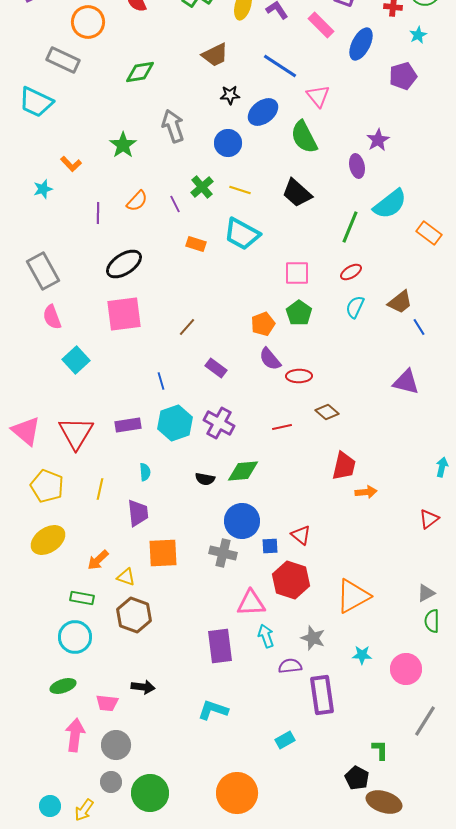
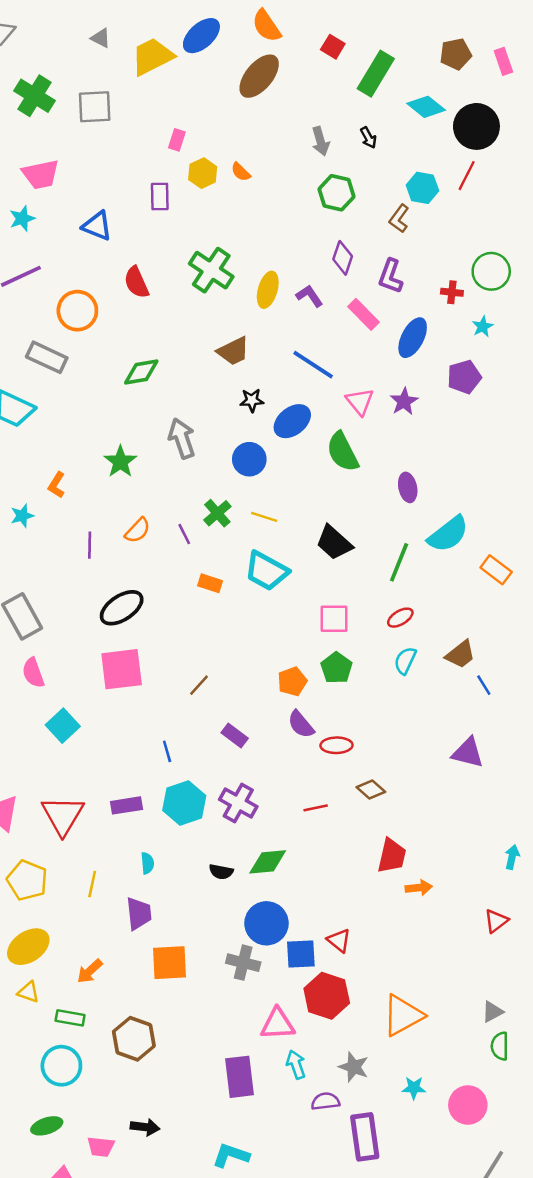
purple star: (378, 140) -> (404, 401), moved
orange L-shape: (71, 164) -> (57, 485), turned 75
black trapezoid: (297, 193) -> (334, 543), moved
blue square: (270, 546) -> (301, 954), size x1.5
yellow triangle: (126, 577) -> (28, 992), moved

